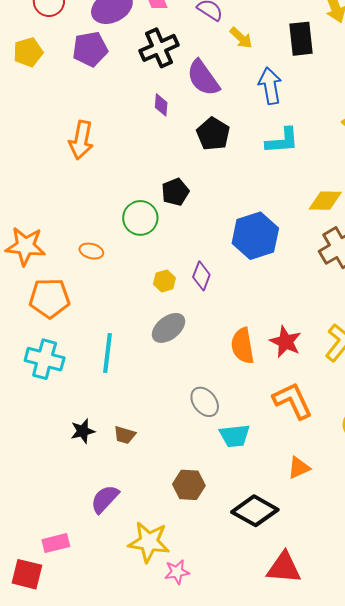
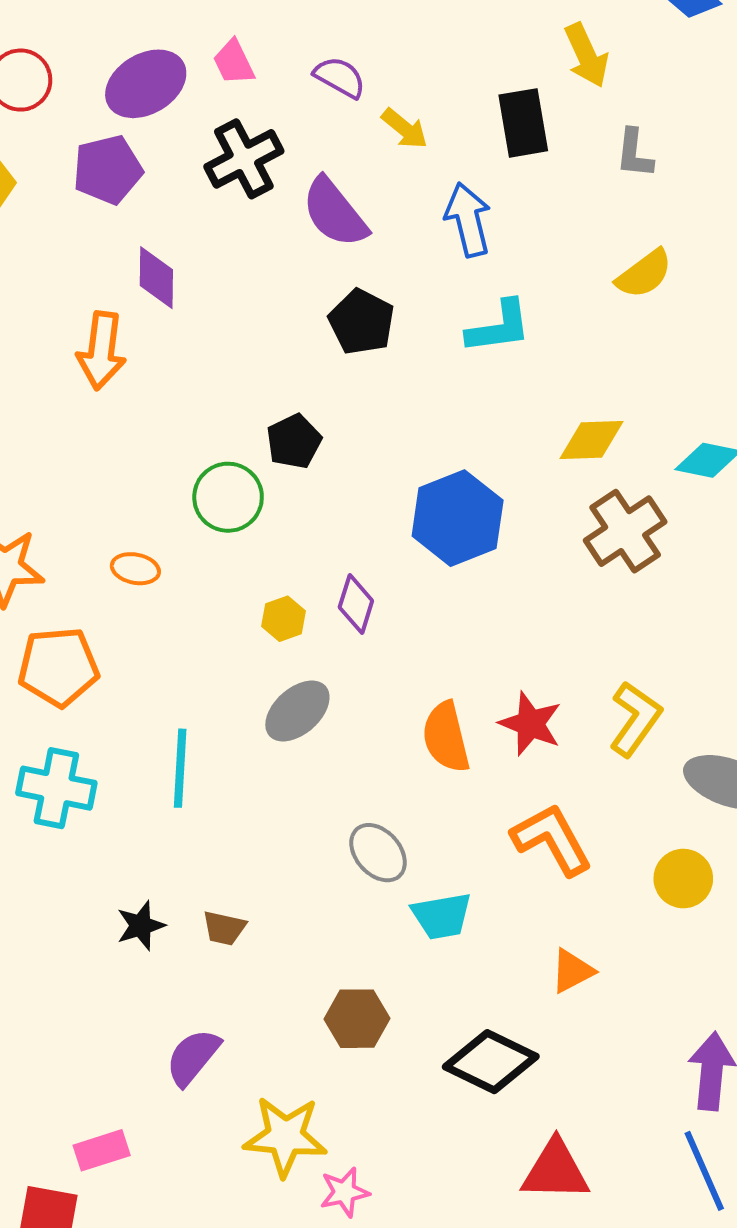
purple diamond: (161, 105) -> (156, 278), moved, size x1.4

